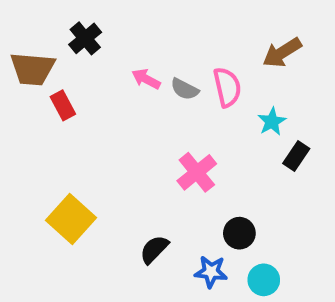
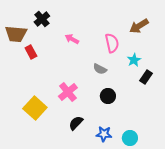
gray semicircle: (185, 89) -> (100, 69), moved
pink cross: (197, 172) -> (68, 92), moved
black circle: (239, 233) -> (108, 96), moved

